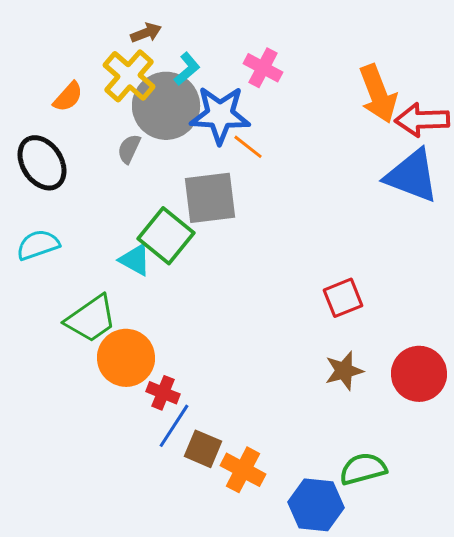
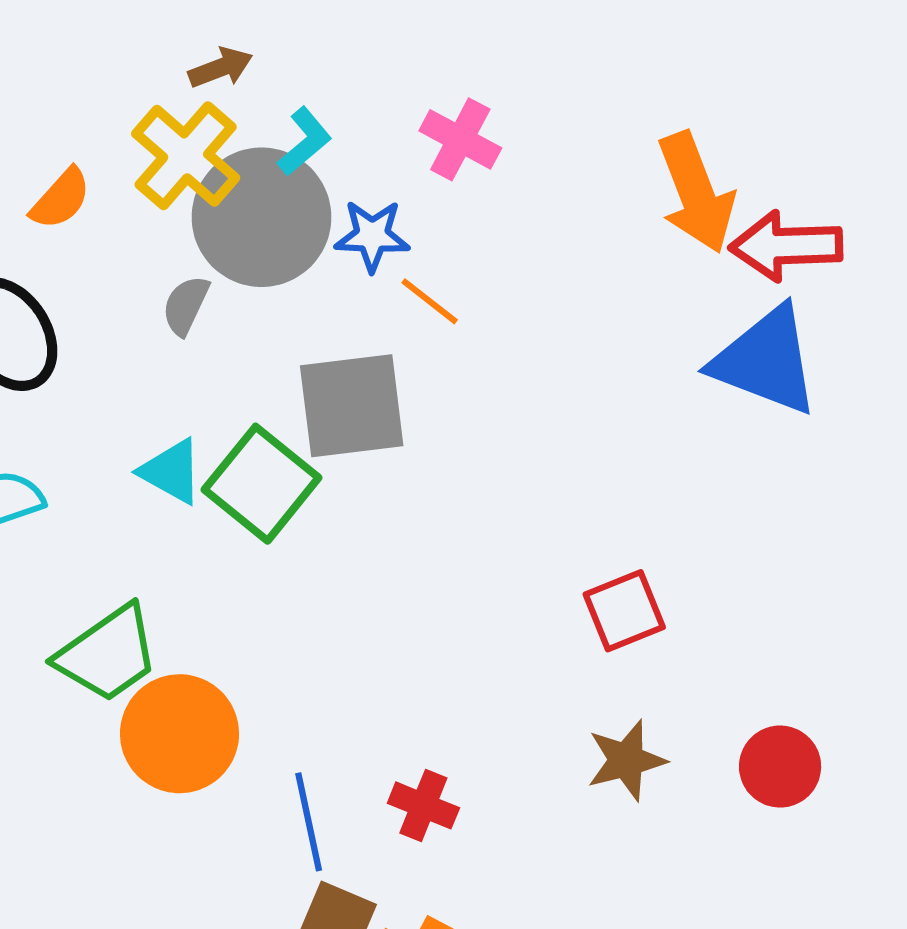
blue star: (220, 115) -> (372, 236), size x0.6
cyan triangle: (135, 260) -> (171, 471), moved
red circle: (419, 374) -> (780, 767), size x0.7
red cross: (163, 393) -> (423, 805), moved
blue line: (174, 426) -> (309, 822), moved, turned -45

